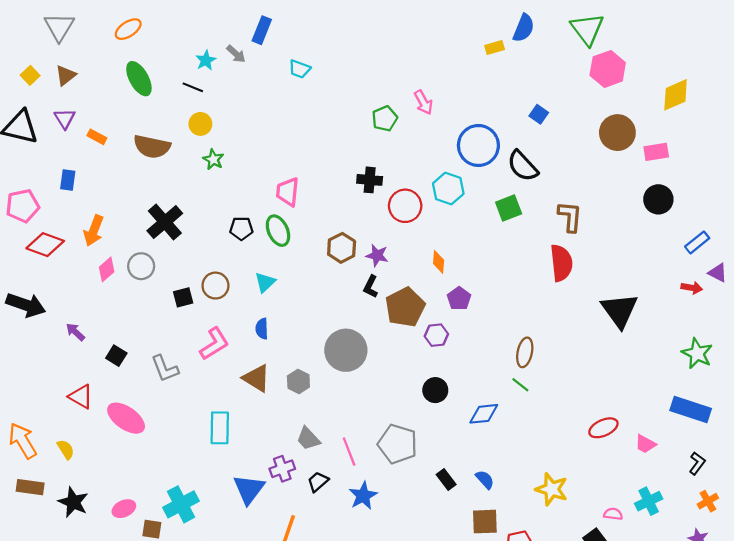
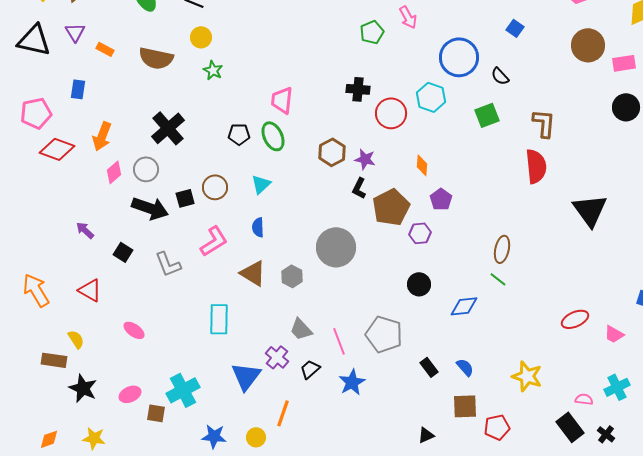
black semicircle: (523, 166) -> (500, 76), size x0.6
black arrow: (26, 305) -> (150, 208), moved
pink ellipse: (126, 418) -> (134, 330), moved, size x0.6
orange arrow: (23, 441) -> (36, 290), moved
purple cross: (282, 469) -> (277, 357), turned -30
brown rectangle: (30, 487) -> (54, 360), moved

